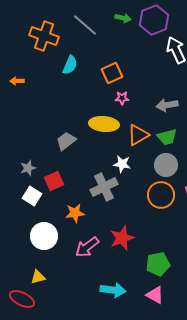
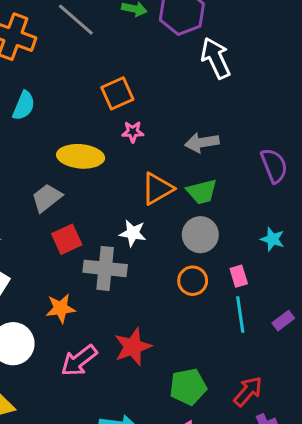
cyan semicircle: (70, 65) -> (24, 106), moved
yellow ellipse: (104, 124) -> (81, 156), moved
red square: (54, 181) -> (67, 239), moved
gray cross: (104, 187) -> (105, 268), turned 32
orange circle: (161, 195) -> (193, 281), size x0.7

